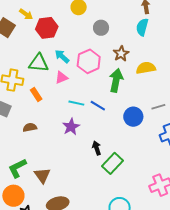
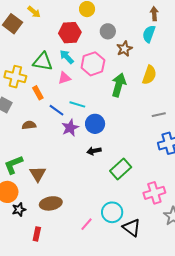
red hexagon: (47, 28) -> (70, 33), moved
brown star: (121, 54) -> (124, 49), moved
yellow semicircle: (146, 68) -> (149, 75), turned 114
blue line: (98, 106) -> (57, 110), moved
blue circle: (133, 117) -> (95, 124), moved
black arrow: (97, 148) -> (94, 151), turned -88
green rectangle: (112, 163) -> (121, 169), moved

